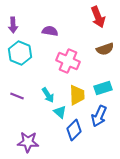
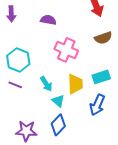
cyan hexagon: (20, 53) -> (18, 60), moved
blue diamond: (74, 130) -> (58, 125), moved

